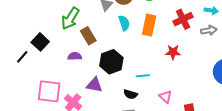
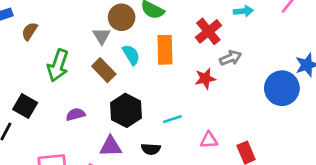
gray arrow: (209, 30) -> (230, 58), moved
brown rectangle: (88, 36) -> (104, 70), moved
black semicircle: (130, 94) -> (151, 149), moved
pink triangle: (165, 97) -> (209, 140), turned -32

